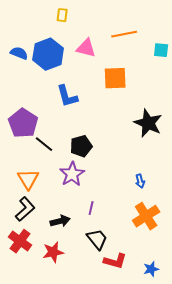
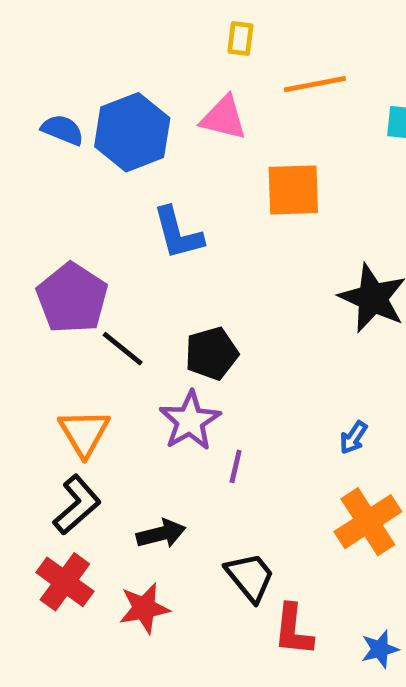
yellow rectangle: (62, 15) -> (240, 38), moved
blue arrow: (140, 181) -> (353, 438), turned 48
purple line: (91, 208) -> (236, 466), moved
red L-shape: (115, 261) -> (293, 630), turned 80

